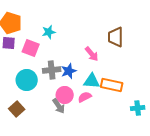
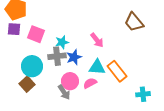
cyan star: (49, 32) -> (62, 42), moved
brown trapezoid: (116, 37) -> (134, 22), moved, turned -40
orange rectangle: (112, 85) -> (117, 71), turned 40
brown square: (17, 109) -> (27, 84), moved

